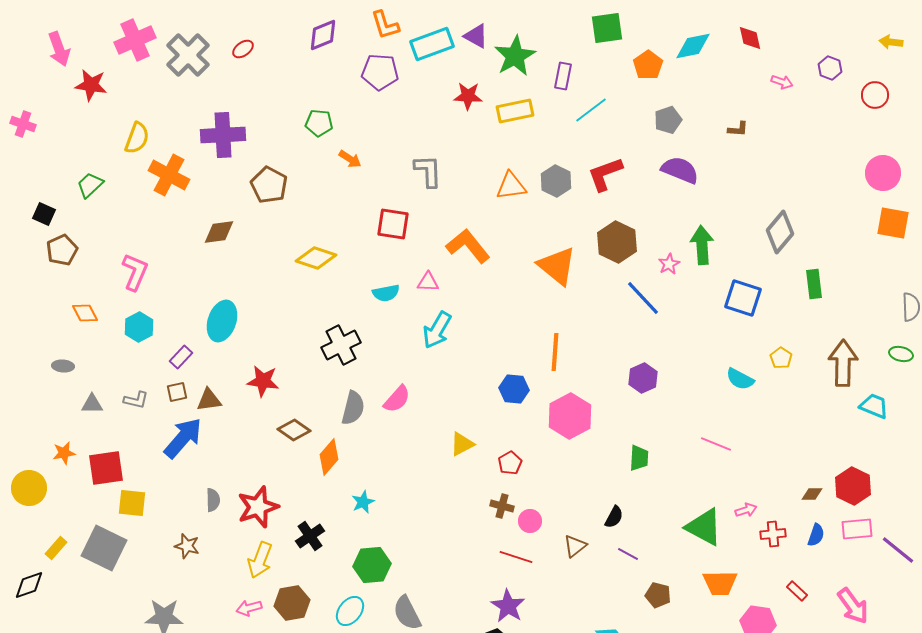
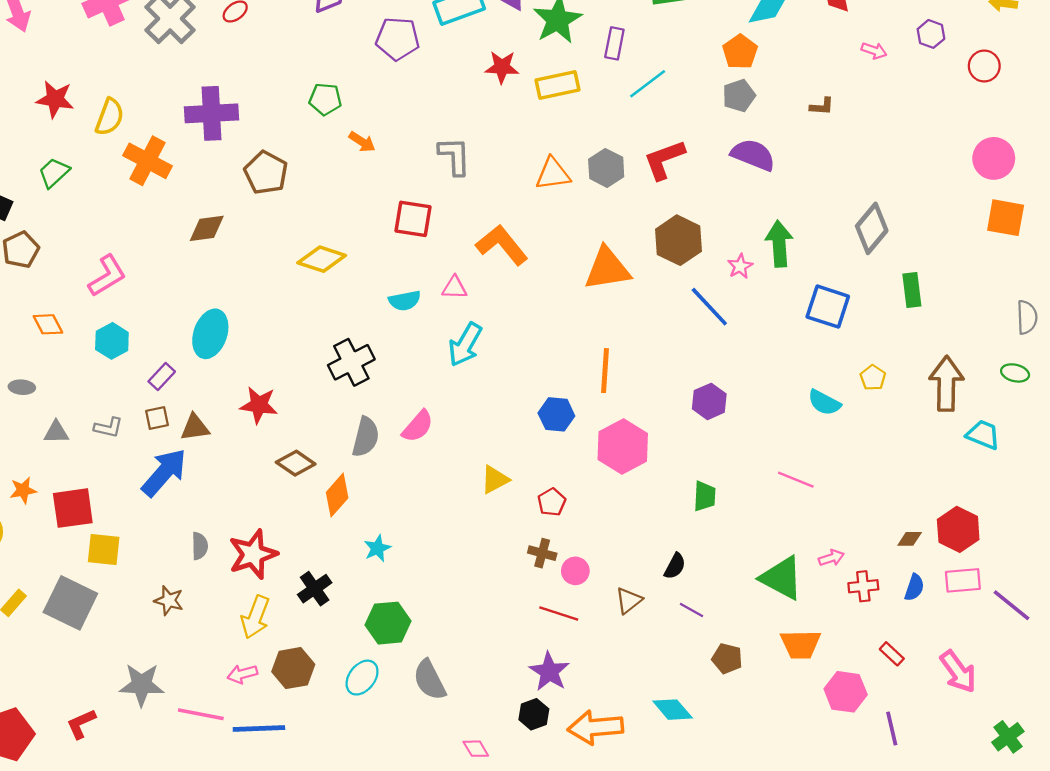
orange pentagon: (648, 65) -> (740, 52), moved
red star: (91, 85) -> (55, 99), moved
orange triangle: (557, 266) -> (607, 269), turned -48
pink L-shape: (135, 272) -> (107, 276), turned 36

